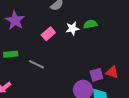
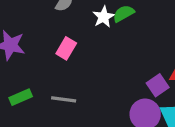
white star: (72, 28) -> (104, 17), moved

